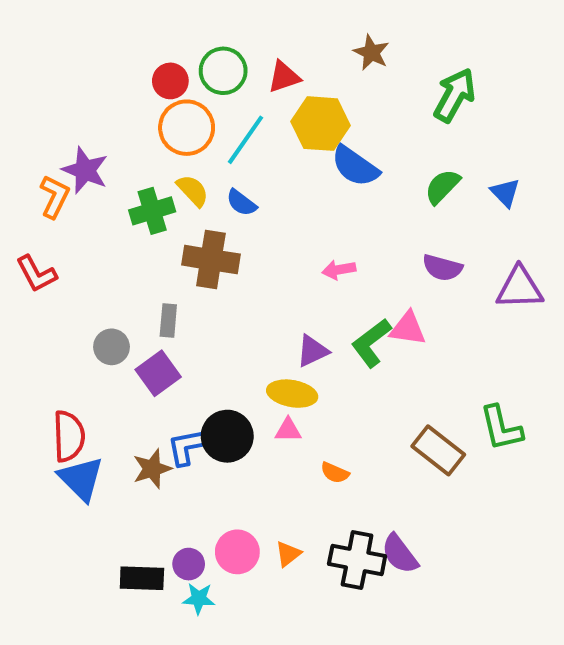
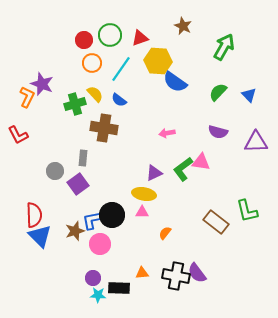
orange circle: (187, 128) -> (92, 63), size x0.7
orange semicircle: (335, 473) -> (165, 233), turned 104
pink circle: (237, 552) -> (100, 244), moved
orange triangle: (288, 554) -> (142, 273), turned 32
black rectangle: (142, 578) -> (119, 288), moved

